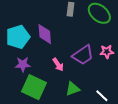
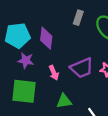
purple star: (23, 64) -> (26, 61), moved
green square: (34, 87) -> (24, 91), turned -30

